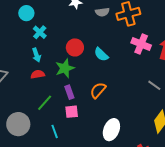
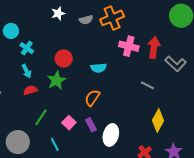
cyan semicircle: (101, 54) -> (99, 68), moved, turned -42
purple rectangle: (69, 92) -> (91, 125), moved
pink square: (72, 112) -> (69, 123), turned -32

